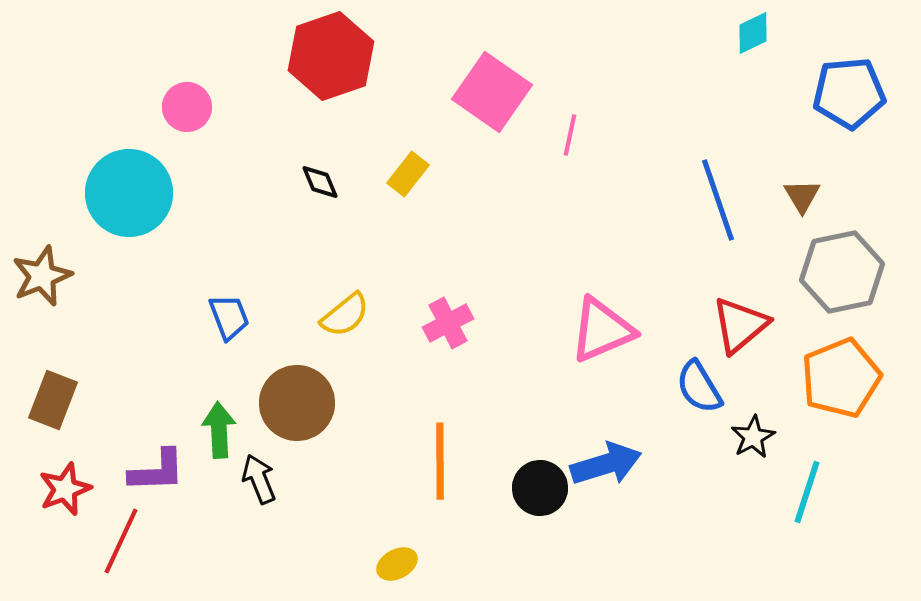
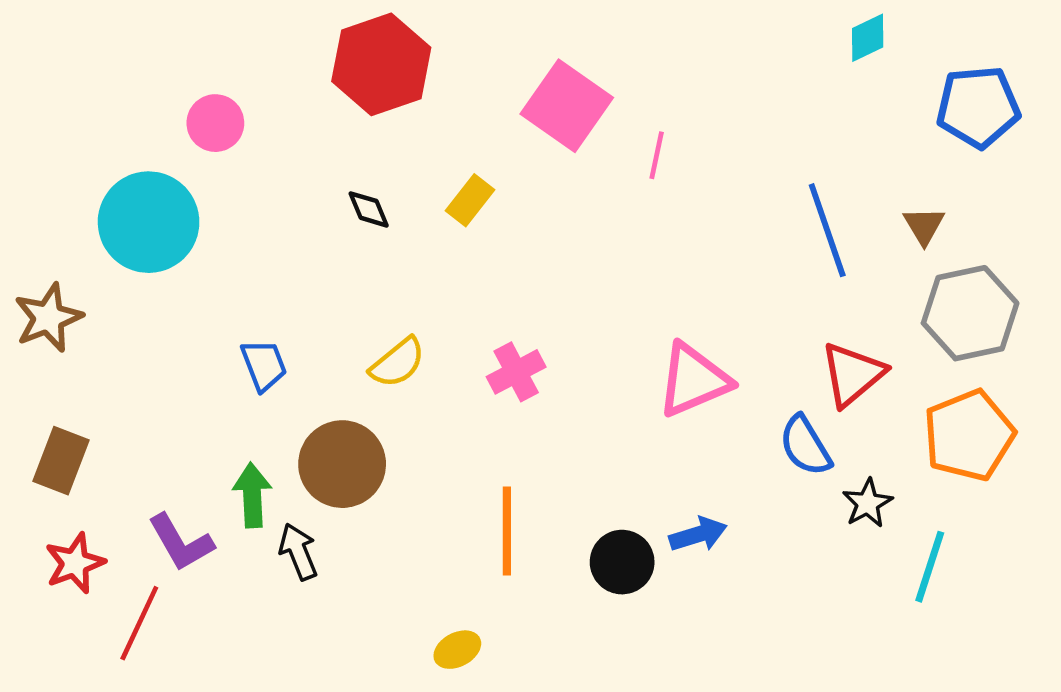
blue arrow: (606, 464) -> (698, 534), size x0.7
purple L-shape: (157, 471) -> (181, 542), turned 62

